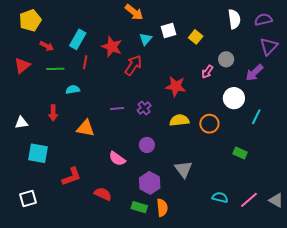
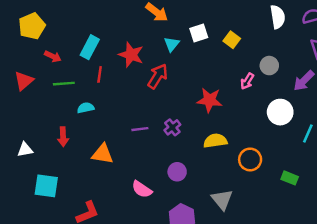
orange circle: (209, 124) -> (250, 159), moved

